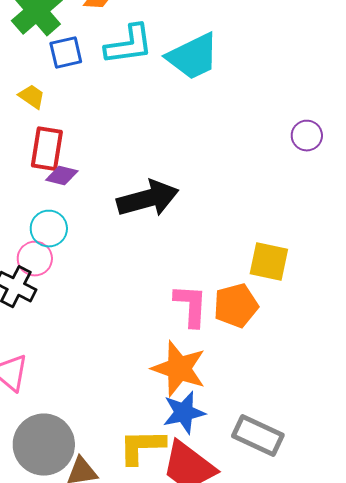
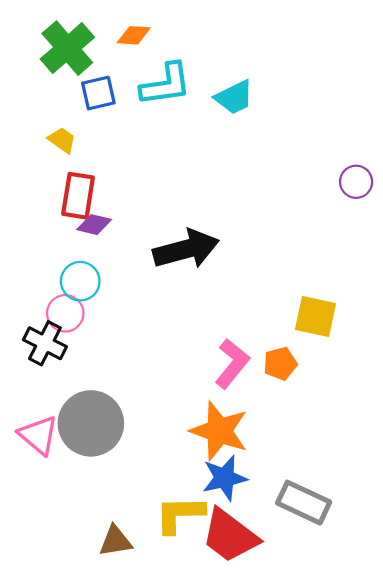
cyan trapezoid: (193, 57) -> (234, 97), size x0.7
pink L-shape: (191, 306) -> (232, 364), turned 36
orange pentagon: (236, 306) -> (280, 364), size x0.7
gray circle: (44, 445) -> (91, 423), moved

